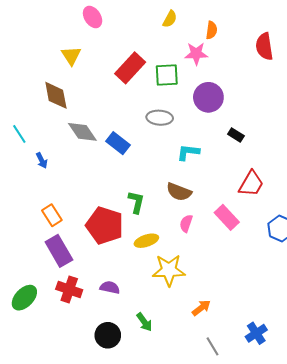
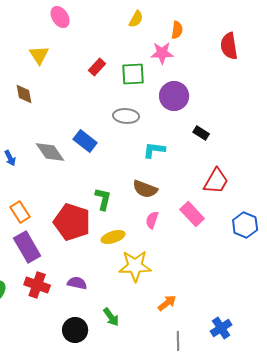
red rectangle: (130, 68) -> (97, 67), size x0.6
brown diamond: (56, 95) -> (24, 94), size x0.7
gray diamond: (82, 132) -> (50, 152), moved
gray line: (213, 346) -> (178, 341), turned 30

